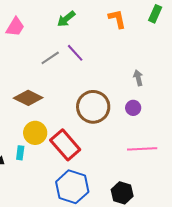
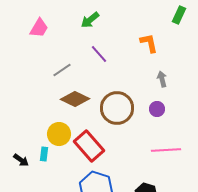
orange L-shape: (117, 19) -> (149, 43), moved
gray line: (50, 58) -> (62, 70), moved
brown diamond: (28, 98) -> (75, 99), moved

